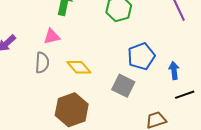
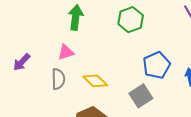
gray square: (123, 86) -> (141, 96), turned 35

